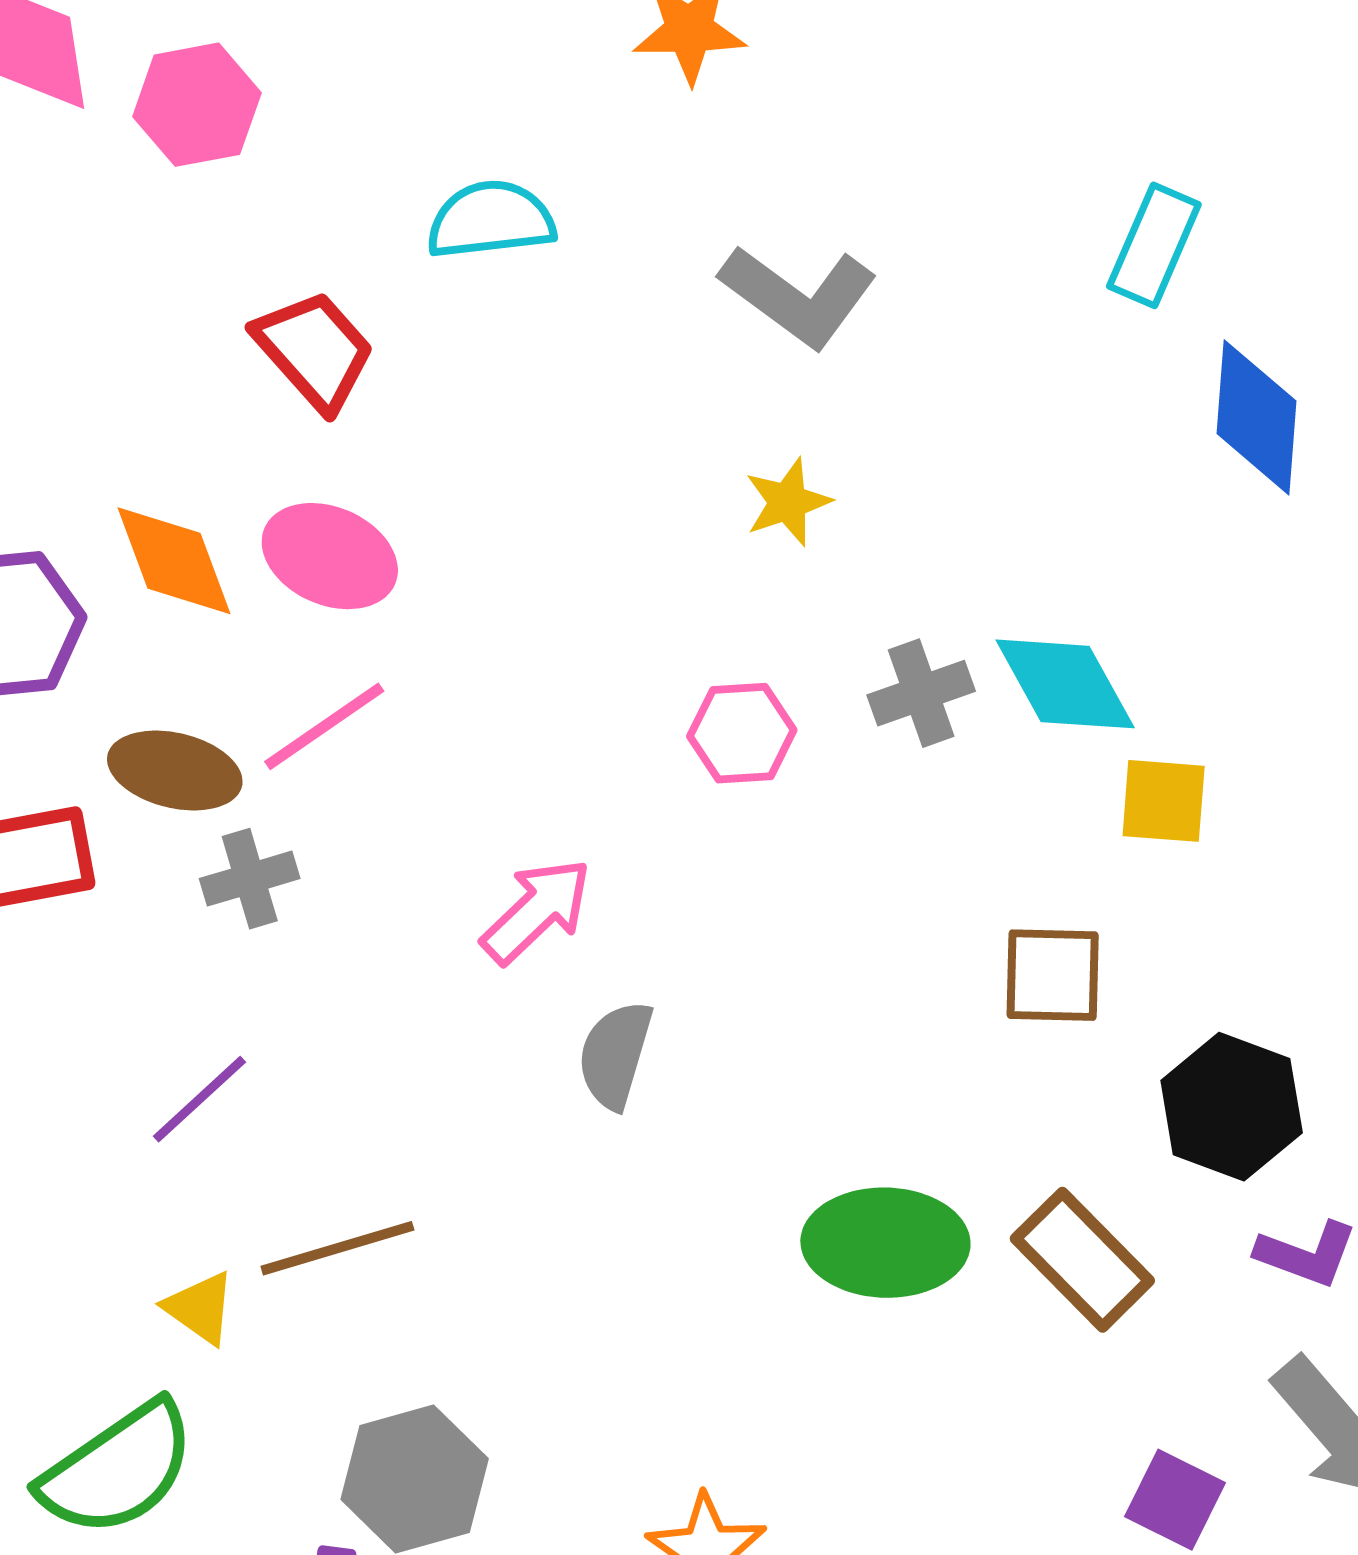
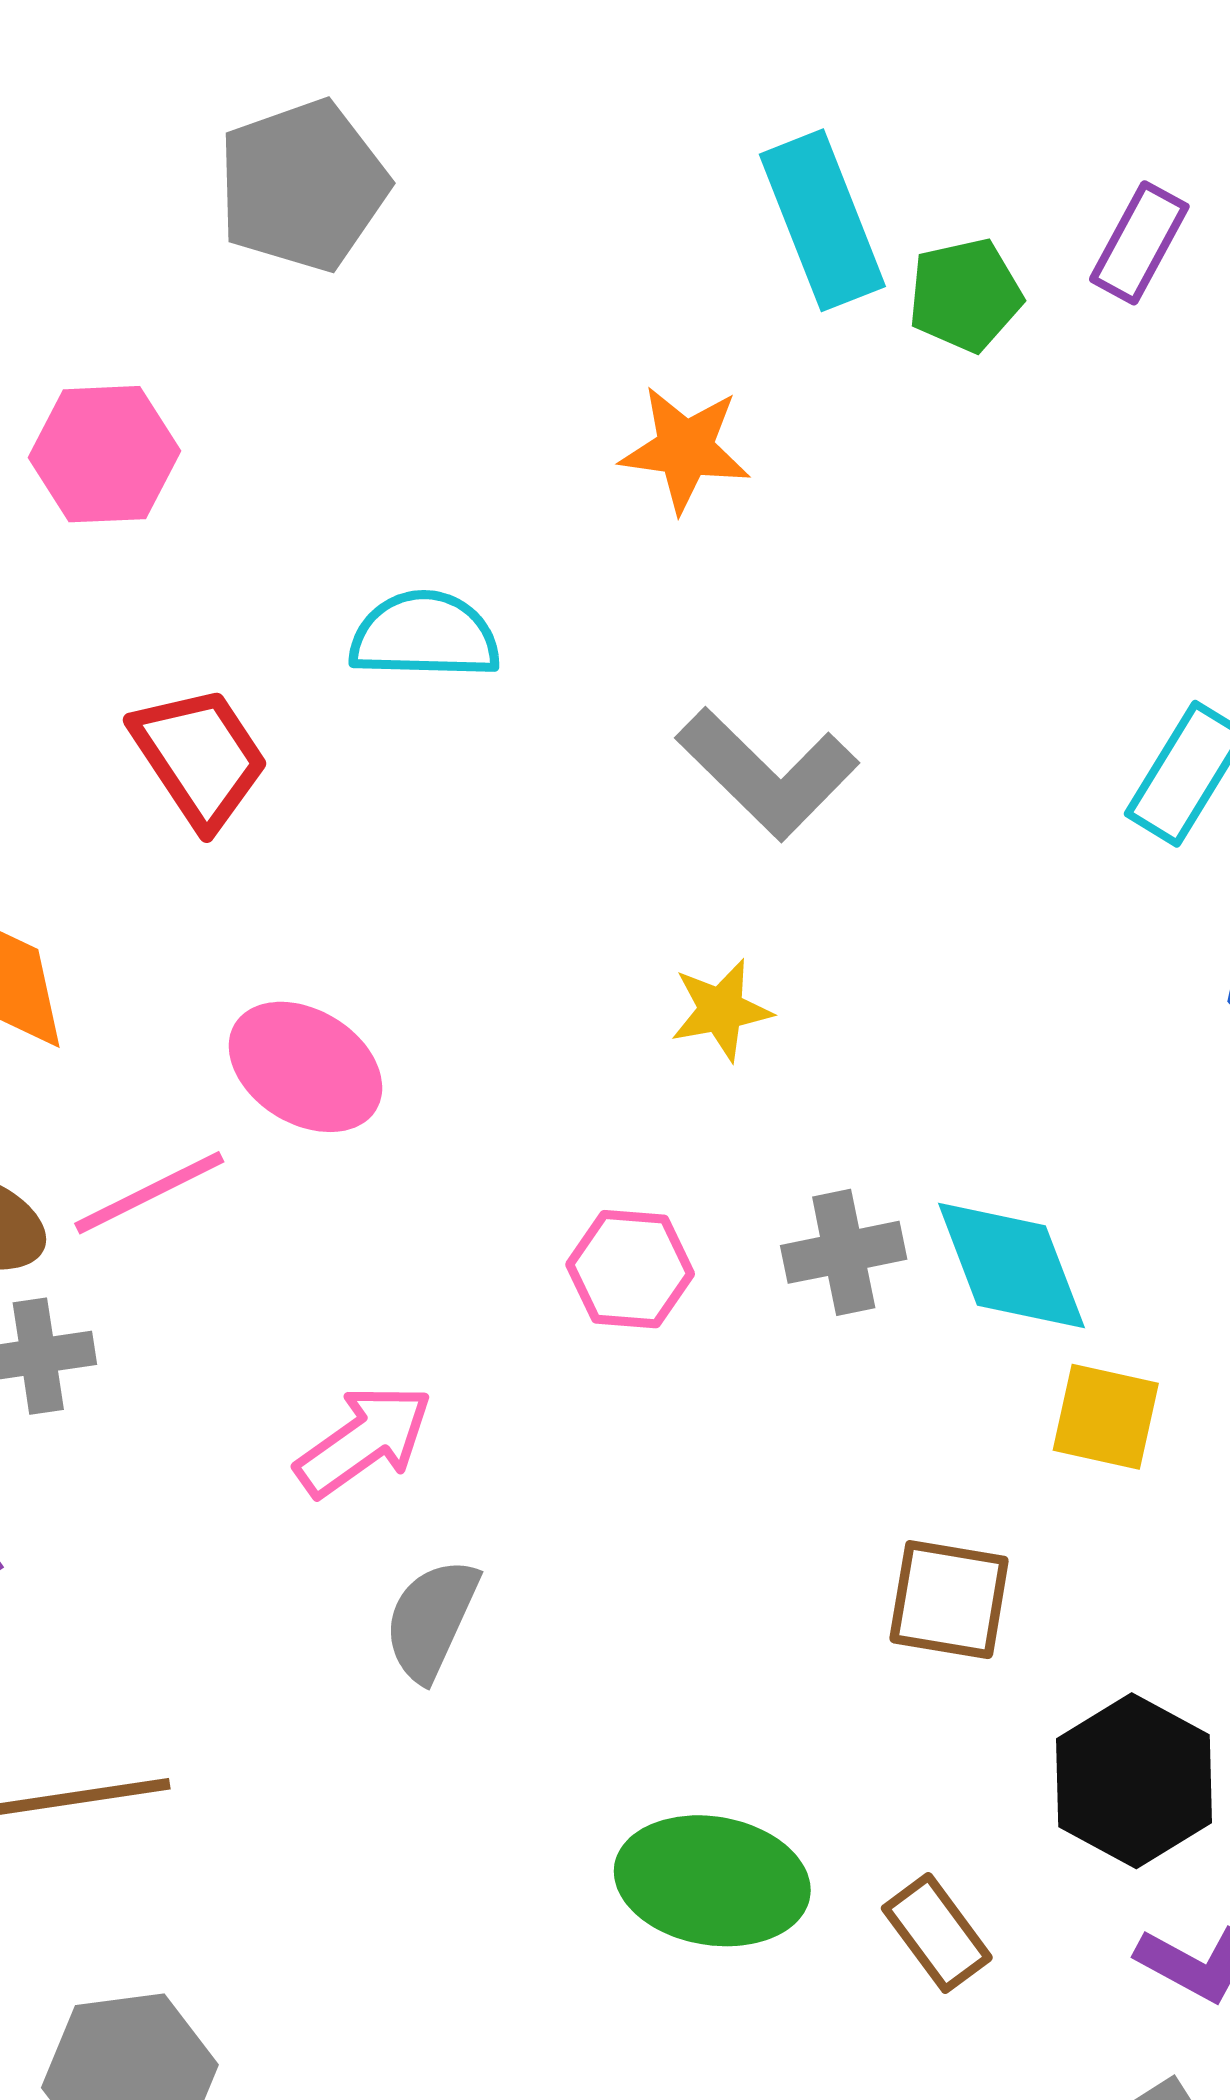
pink ellipse: (330, 556) -> (305, 1067), moved
brown rectangle: (1082, 1260) -> (937, 1933), size x0.7

